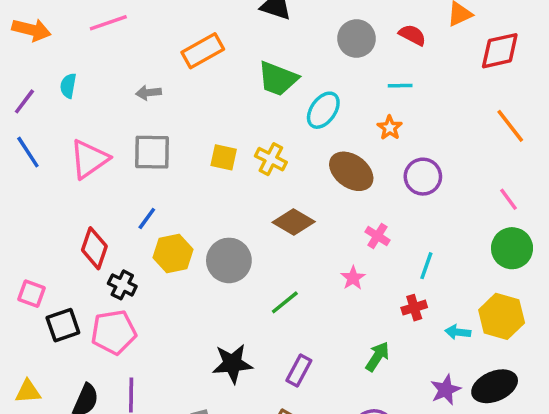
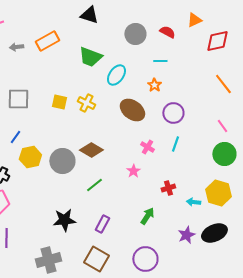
gray arrow: (149, 93) -> (16, 47), moved
brown diamond: (294, 222) -> (91, 150), moved
cyan line: (426, 266) -> (175, 144), moved

